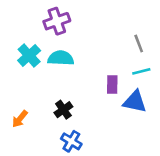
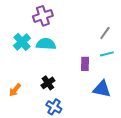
gray line: (139, 44) -> (105, 33), turned 56
blue triangle: (135, 102) -> (102, 89), moved

